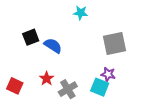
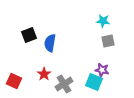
cyan star: (81, 13) -> (103, 21), moved
gray square: (115, 44) -> (108, 41), size x0.6
blue semicircle: (53, 46) -> (50, 43), turned -114

